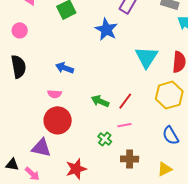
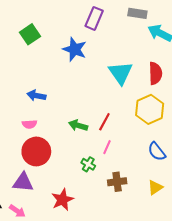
pink line: (124, 125) -> (107, 147), turned -48

